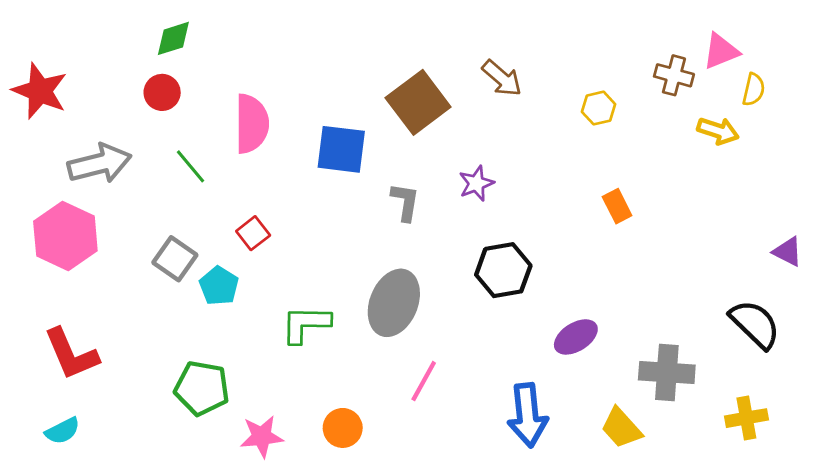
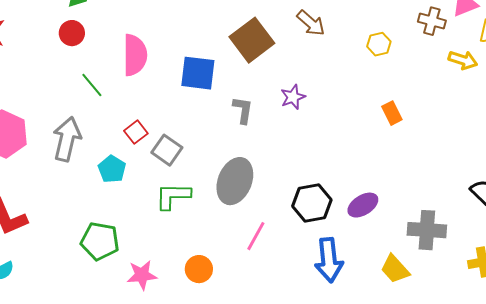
gray arrow: (100, 164) -> (67, 139), moved, turned -63
gray square: (175, 259) -> (167, 150), moved
black hexagon: (503, 270) -> (312, 203), moved

